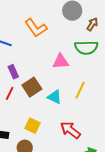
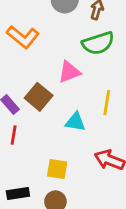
brown square: (32, 87) -> (39, 97), moved

